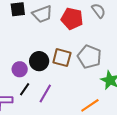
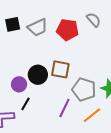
gray pentagon: (89, 57) -> (84, 89), moved
purple line: (45, 93) -> (64, 108), moved

